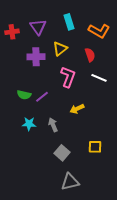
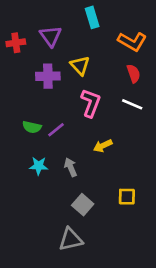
cyan rectangle: (69, 22) -> (92, 17), moved
yellow triangle: (60, 49) -> (80, 66), turned -35
red semicircle: (90, 55) -> (133, 74), moved
gray triangle: (70, 182) -> (71, 239), moved

